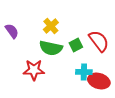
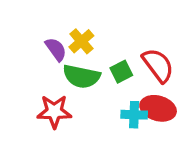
purple semicircle: (12, 31) -> (56, 49), moved
red ellipse: (99, 81) -> (158, 108), moved

